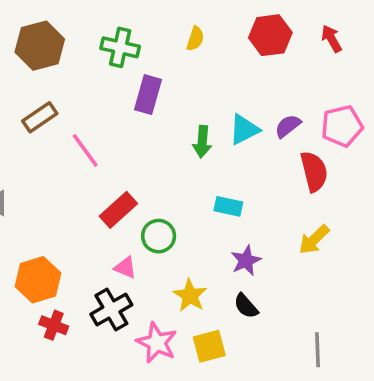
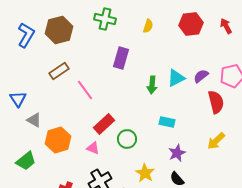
green cross: (120, 47) -> (105, 19), moved
pink triangle: (125, 268) -> (93, 148), moved
orange hexagon: (38, 280) -> (58, 140), moved

